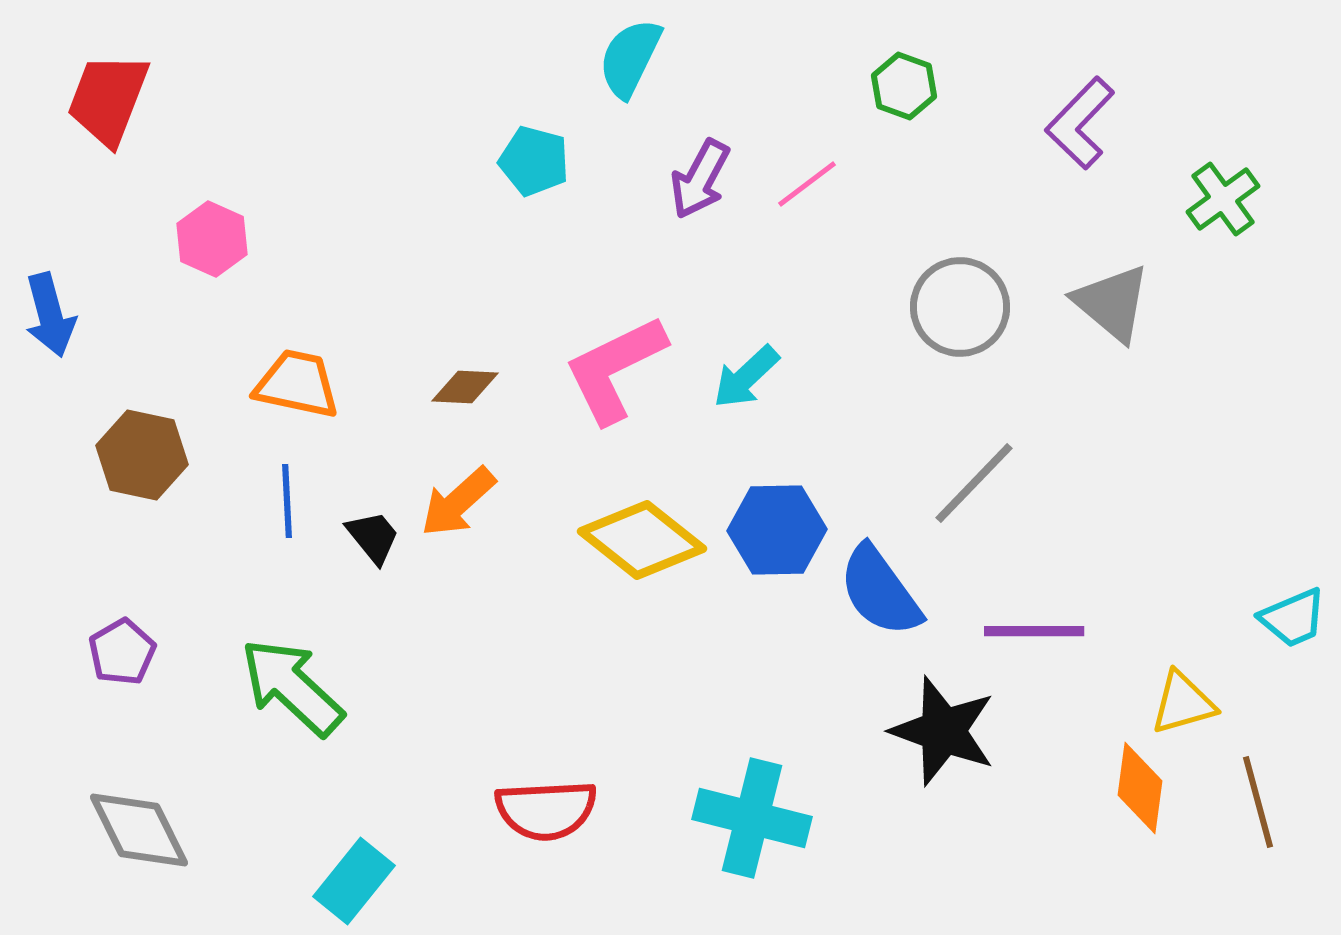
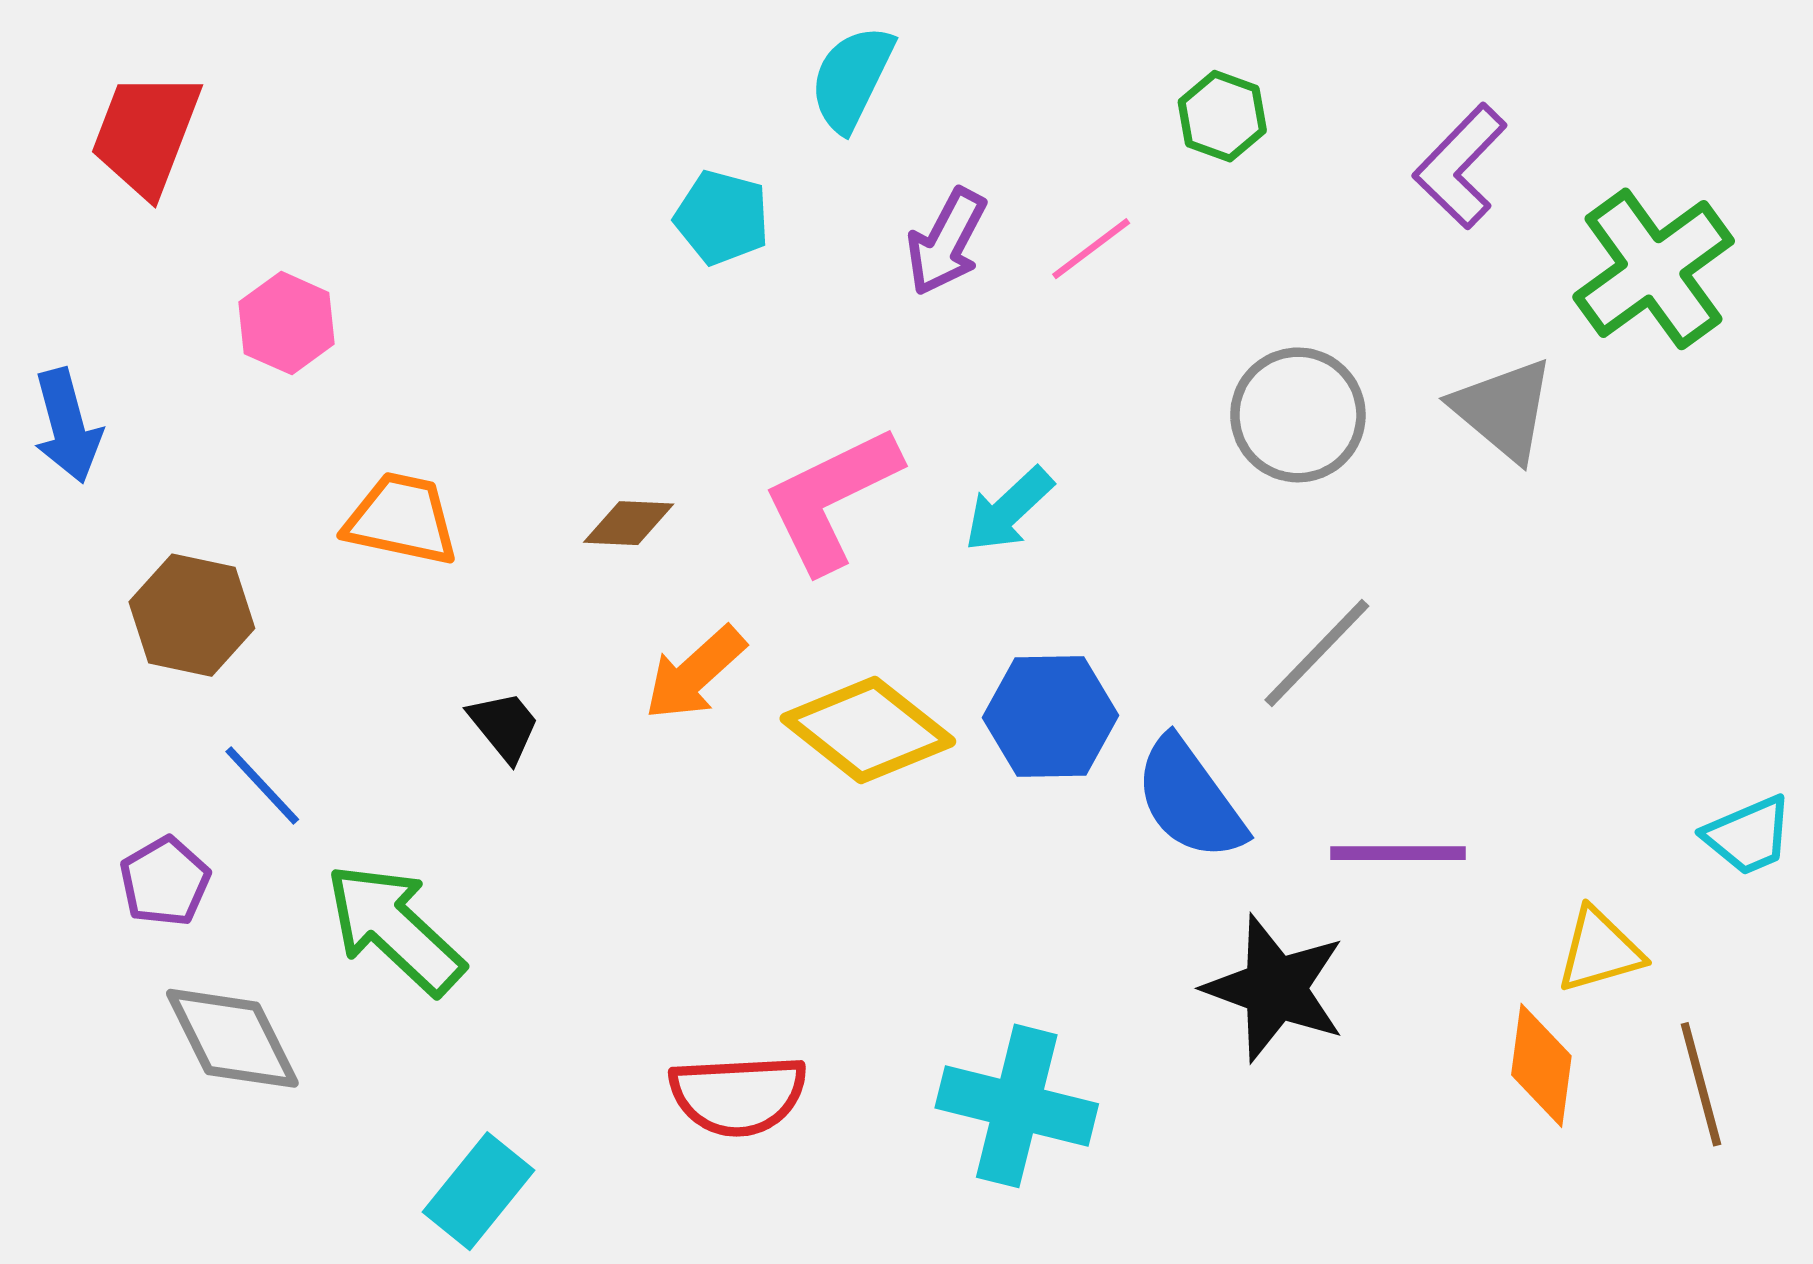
green cross: (1223, 199) -> (1654, 269), size x1.6
blue line: (287, 501) -> (262, 785), moved, turned -40
orange arrow: (458, 502) -> (695, 673), moved
gray diamond: (139, 830) -> (232, 1038), moved

